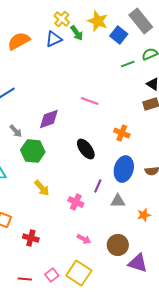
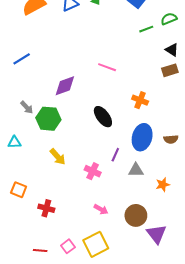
gray arrow: (16, 131) -> (27, 107), moved
purple triangle: (138, 263) -> (156, 234), turned 35
yellow square: (79, 273) -> (96, 244), turned 30

